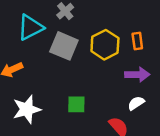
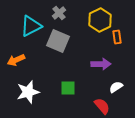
yellow hexagon: (105, 45) -> (100, 20), moved
purple arrow: (137, 75) -> (101, 64), moved

